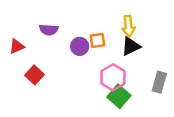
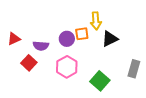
yellow arrow: (128, 26) -> (96, 21), moved
purple semicircle: (49, 30) -> (41, 46), moved
pink hexagon: (113, 77) -> (67, 67), moved

